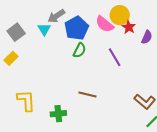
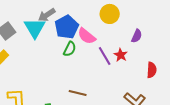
pink semicircle: (105, 24) -> (87, 36), moved
red star: (129, 27) -> (121, 55), moved
cyan triangle: (44, 29) -> (35, 28), size x1.6

